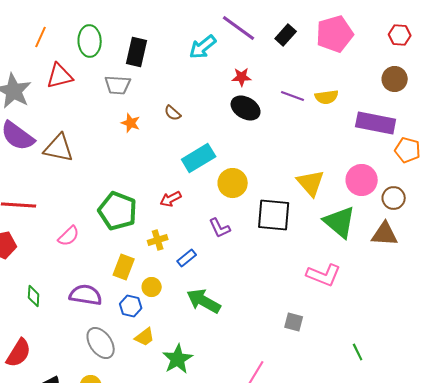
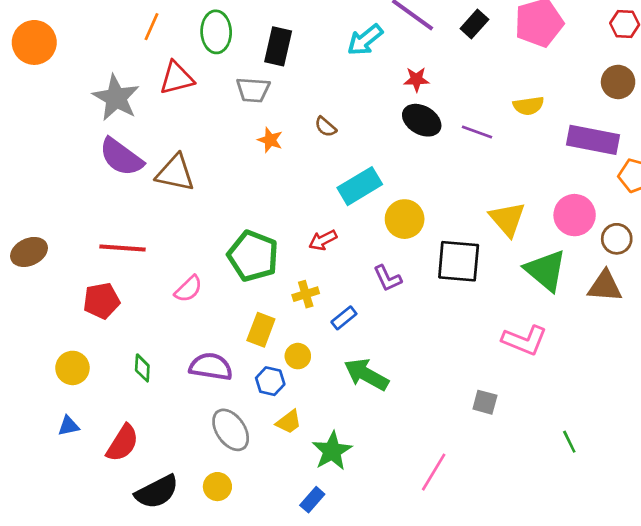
purple line: (293, 96) -> (477, 132), moved

